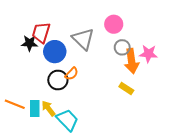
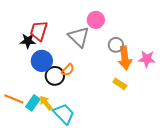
pink circle: (114, 24) -> (96, 20), moved
blue circle: (55, 52) -> (42, 61), moved
pink star: (148, 54) -> (147, 59), moved
cyan rectangle: (35, 108) -> (33, 103), turned 35

